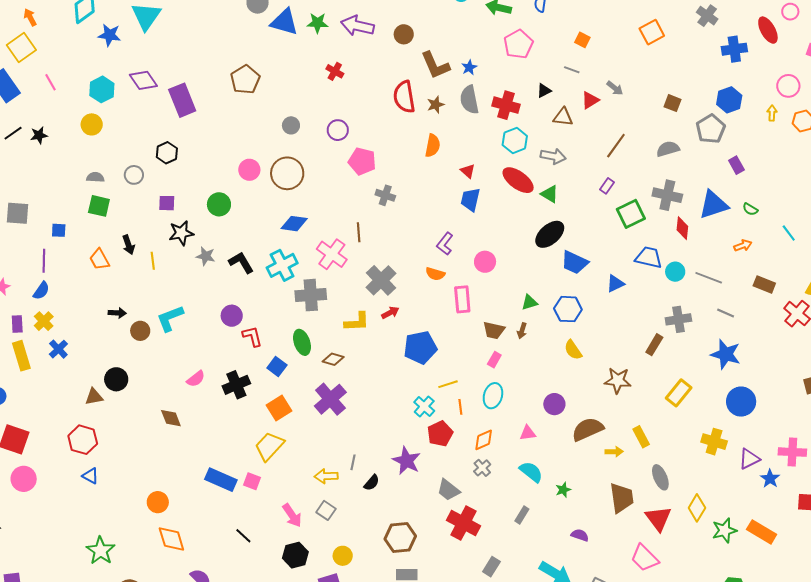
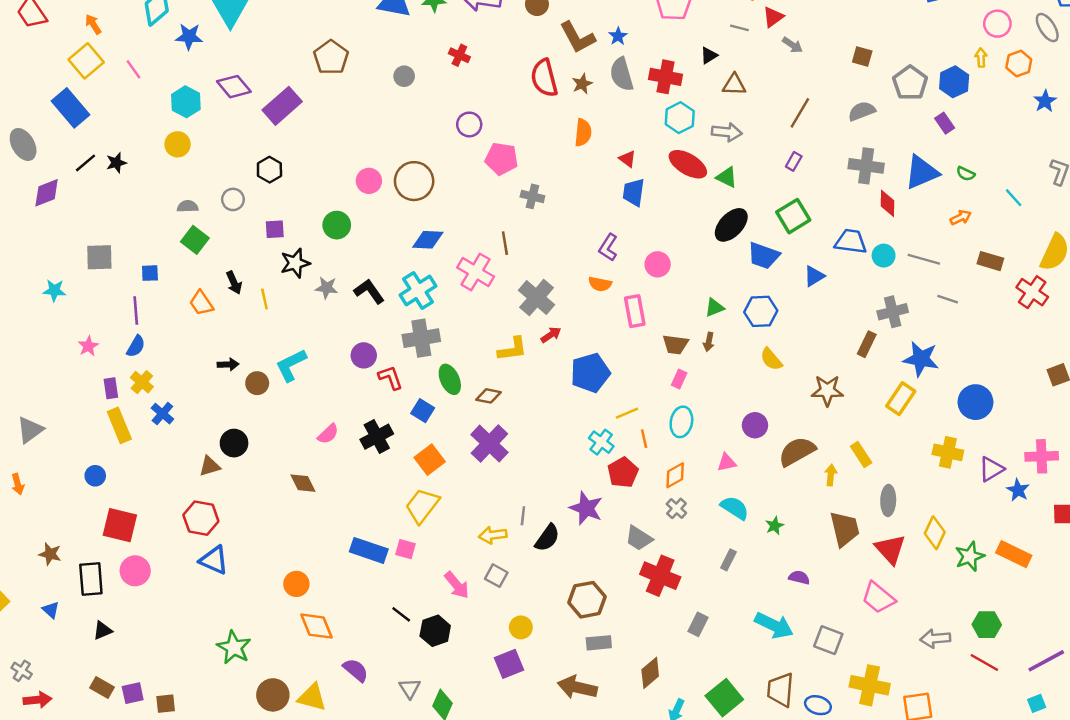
brown pentagon: (245, 80) -> (331, 57), moved
pink line: (50, 82) -> (133, 69), moved
purple rectangle: (182, 100) -> (282, 106), turned 76
red triangle: (590, 100) -> (773, 17), moved
blue hexagon: (729, 100) -> (954, 82), moved
gray circle: (291, 125) -> (404, 76), moved
green square: (99, 206) -> (195, 240), turned 30
green square: (631, 214) -> (793, 216), moved
gray cross: (311, 295) -> (421, 338), moved
blue star: (726, 354) -> (921, 359), moved
yellow arrow: (614, 452) -> (831, 475), turned -78
blue triangle: (90, 476) -> (214, 560), size x1.5
gray ellipse: (660, 477) -> (888, 500), turned 30
black semicircle: (372, 483) -> (547, 538), size x1.4
black hexagon: (295, 555) -> (435, 631), moved

